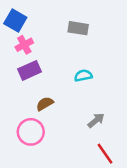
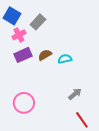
gray rectangle: (78, 28) -> (38, 22), moved, turned -56
brown semicircle: (45, 104) -> (45, 55), moved

